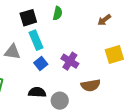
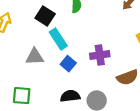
black square: (28, 18) -> (45, 16), turned -30
purple cross: (70, 61) -> (100, 55), turned -30

